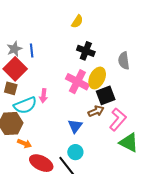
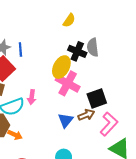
gray semicircle: (124, 61) -> (93, 47), moved
yellow ellipse: (97, 78) -> (61, 67), moved
blue triangle: (75, 126) -> (66, 120), moved
orange arrow: (24, 143) -> (15, 135), moved

